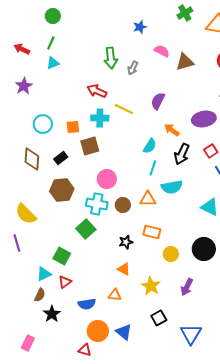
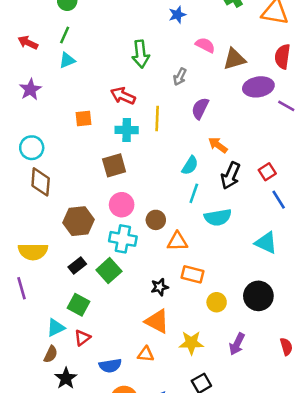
gray arrow: (133, 68) -> (180, 77), moved
yellow line: (124, 109) -> (157, 119), turned 66
purple ellipse: (204, 119) -> (258, 87), moved
cyan circle: (43, 124) -> (32, 148), moved
orange square: (73, 127) -> (84, 119), moved
black rectangle: (61, 158) -> (77, 265), moved
pink circle: (107, 179) -> (122, 205), moved
orange triangle: (148, 199) -> (177, 241), moved
brown circle: (123, 205) -> (156, 220), moved
yellow semicircle: (26, 214) -> (33, 252), turned -45
orange triangle: (124, 269) -> (157, 321), size x1.5
yellow star: (151, 286) -> (191, 343), turned -30

